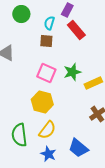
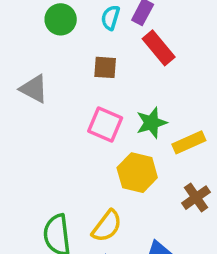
cyan semicircle: (49, 23) -> (110, 18), moved
yellow hexagon: (42, 102) -> (137, 173), moved

